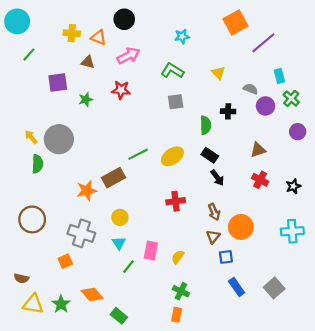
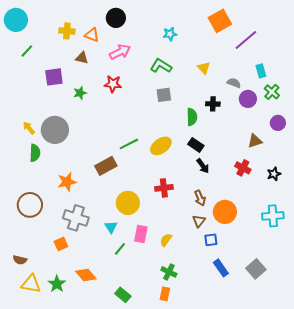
brown triangle: (258, 150) -> (255, 141), moved
orange star: (87, 191) -> (67, 182), moved
yellow circle: (120, 217) -> (128, 203), moved, size x1.5
green rectangle: (119, 316) -> (123, 295), moved

